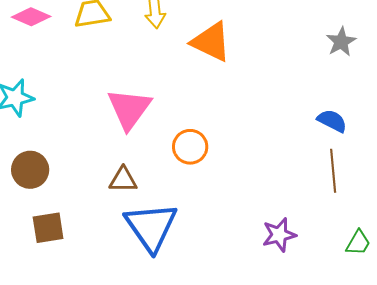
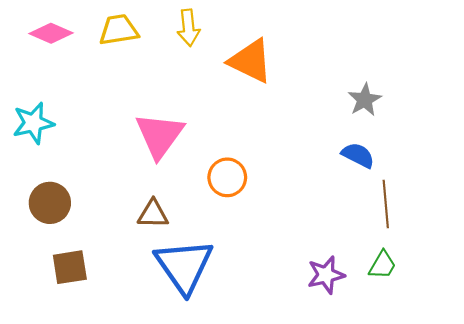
gray star: (341, 42) -> (365, 100), moved
blue semicircle: (332, 121) -> (358, 155), moved
green trapezoid: (358, 243) -> (382, 265), moved

